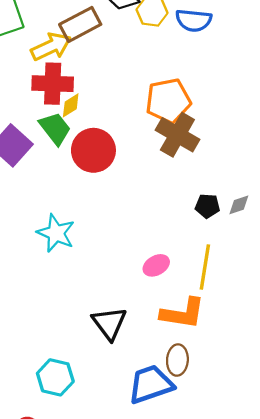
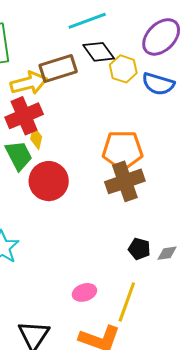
red cross: (53, 84) -> (24, 116), turned -36
yellow diamond: (71, 105) -> (36, 138), turned -55
brown cross: (177, 135) -> (125, 181), turned 30

